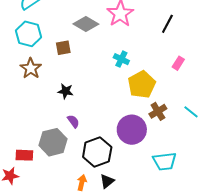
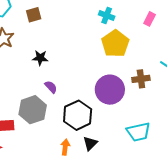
cyan cross: (121, 59) -> (107, 16), moved
brown cross: (158, 111) -> (141, 79), moved, turned 30
cyan trapezoid: (165, 161) -> (138, 132), moved

